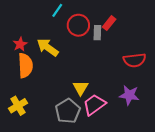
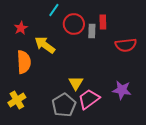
red rectangle: (109, 23) -> (103, 22), turned -40
red star: (20, 44) -> (21, 28), moved
red semicircle: (135, 60) -> (126, 45), moved

